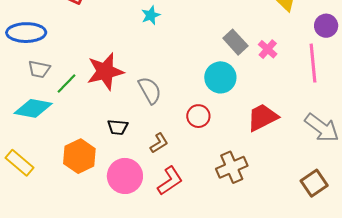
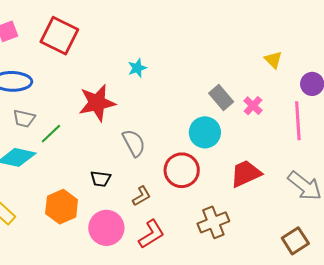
red star: (105, 71) -> (97, 103), moved
red circle: (198, 116) -> (182, 170), size x1.5

